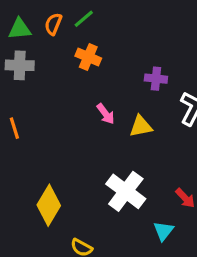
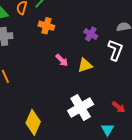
purple cross: (156, 79) -> (91, 34), turned 32
white cross: (126, 191) -> (81, 107), turned 30

